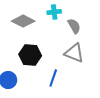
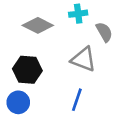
gray triangle: (74, 53) -> (83, 59), moved
black hexagon: (30, 55) -> (27, 70), moved

